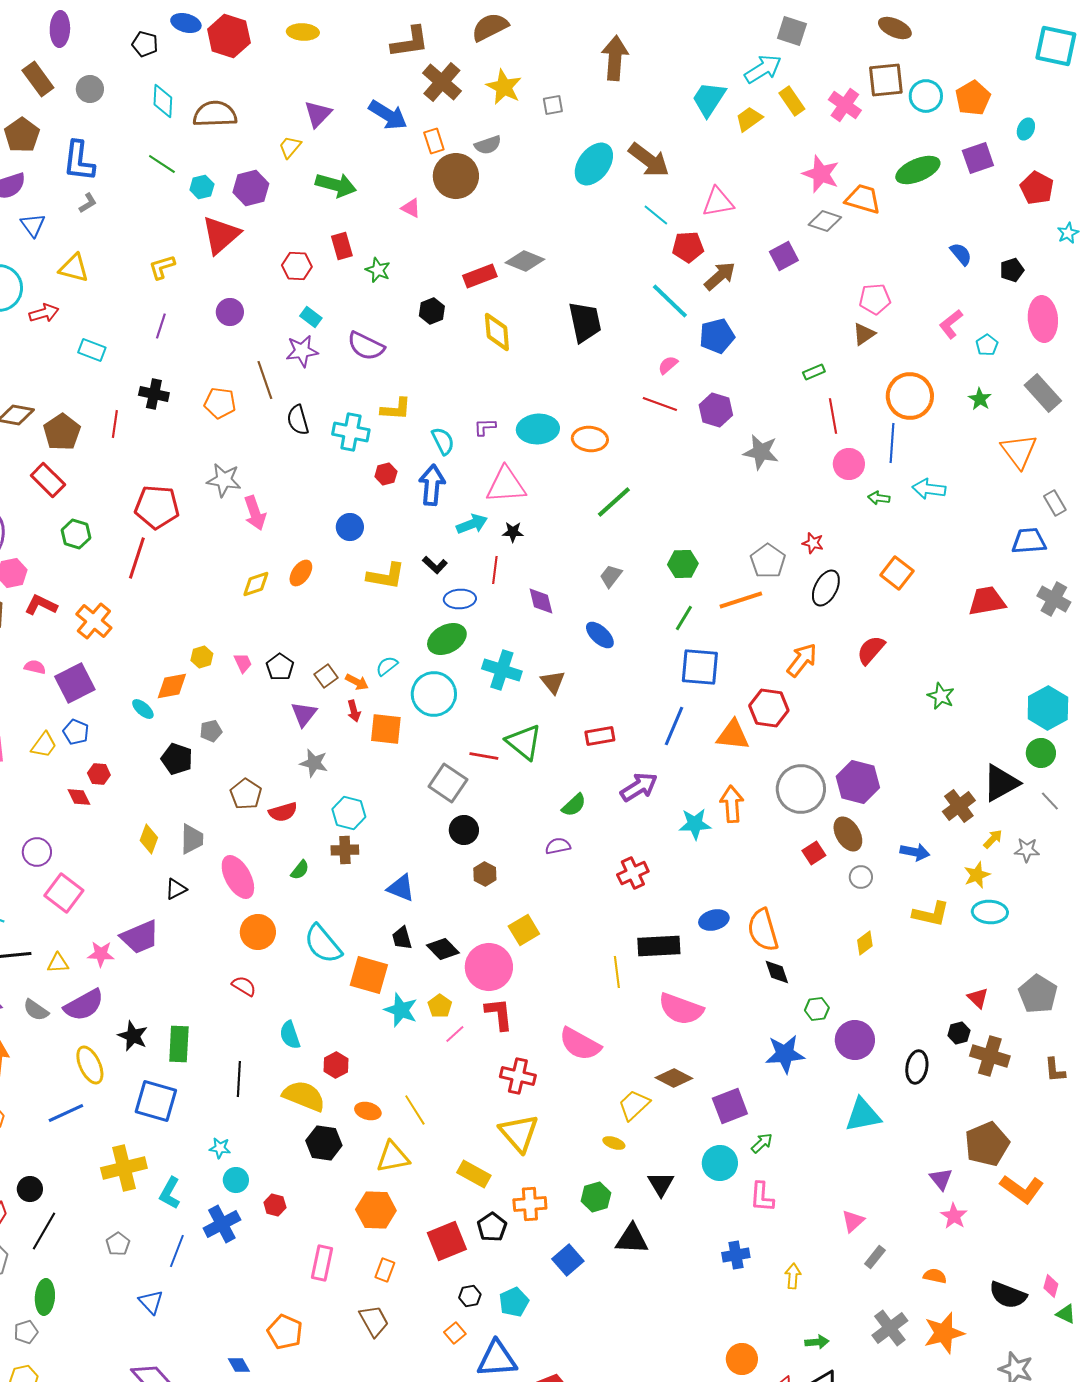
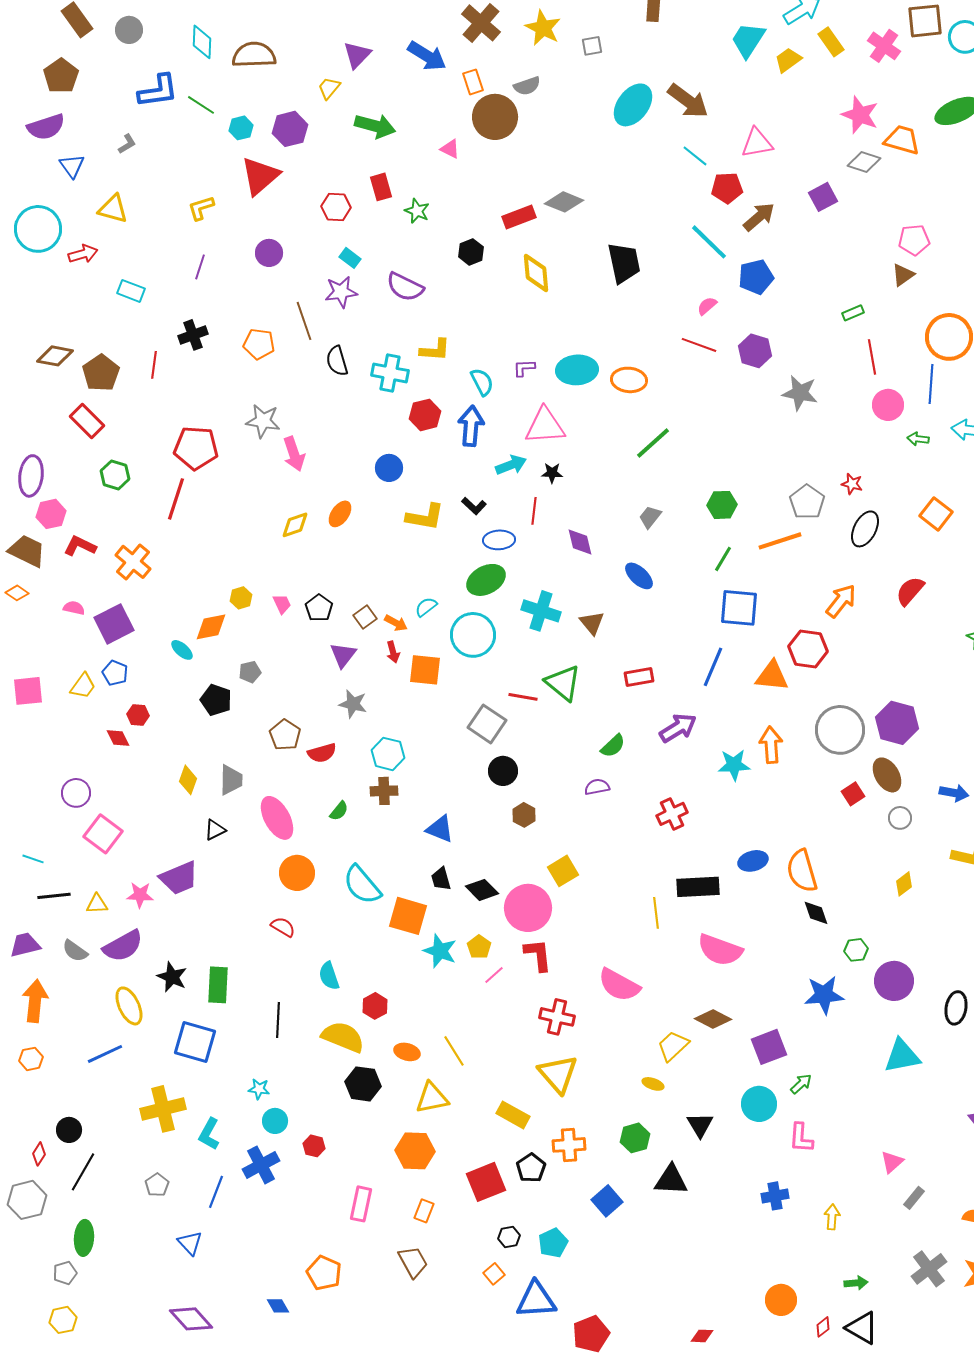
blue L-shape: (79, 161) -> (158, 91), moved, turned -105
black cross: (154, 394) -> (193, 335), turned -32
red hexagon: (386, 474) -> (425, 415), size x1.4

